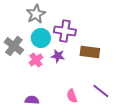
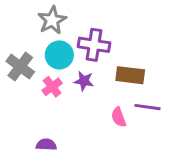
purple line: (101, 91) -> (148, 107), moved, turned -30
pink semicircle: (72, 96) -> (119, 117), moved

